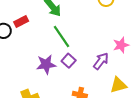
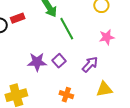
green line: (62, 36) -> (67, 29), moved
pink star: (121, 45) -> (107, 37), moved

